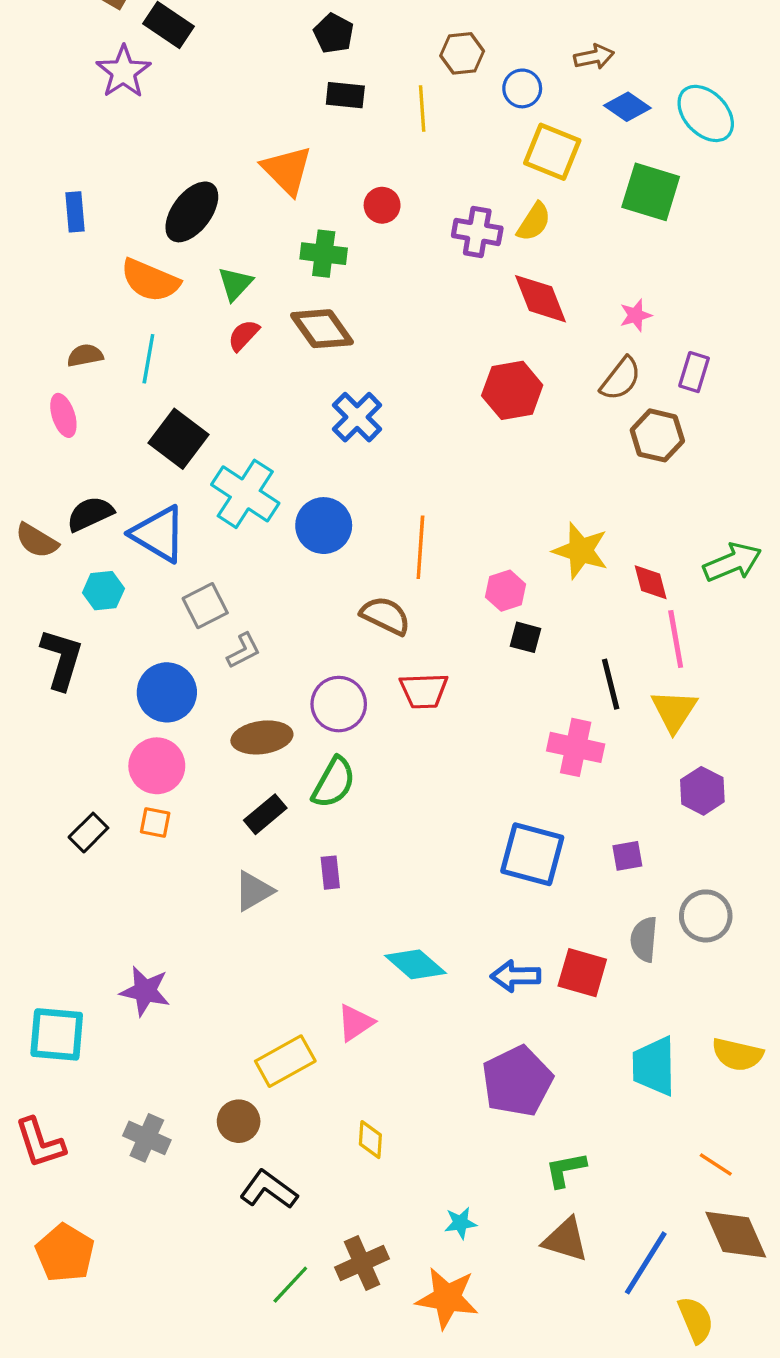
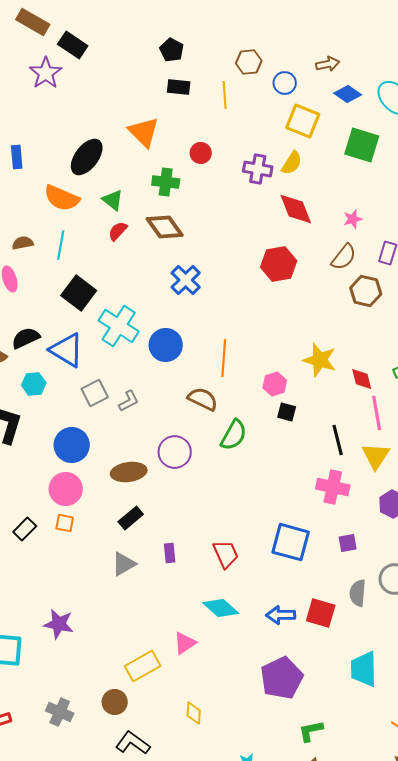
green triangle: (235, 284) -> (113, 200), turned -35
gray L-shape: (244, 651) -> (129, 401), moved
red trapezoid: (424, 691) -> (226, 554), moved, turned -112
pink cross: (576, 747) -> (333, 487), moved
green semicircle: (334, 782) -> (234, 435), moved

